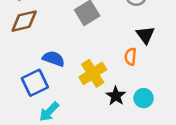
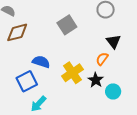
orange semicircle: (130, 57) -> (102, 59), turned 32
black star: (116, 96) -> (96, 80), moved

